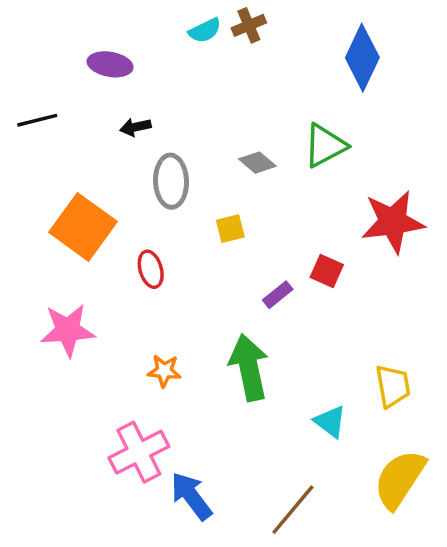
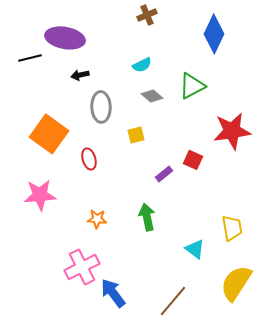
cyan semicircle: (205, 30) -> (142, 65), moved
purple ellipse: (110, 64) -> (65, 38), size x1.5
black line: (37, 120) -> (30, 58), moved
green arrow: (249, 367) -> (147, 217), size x0.7

